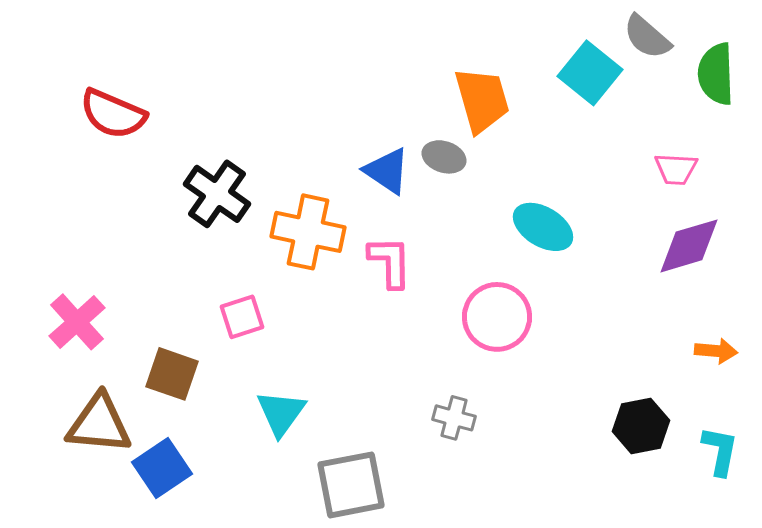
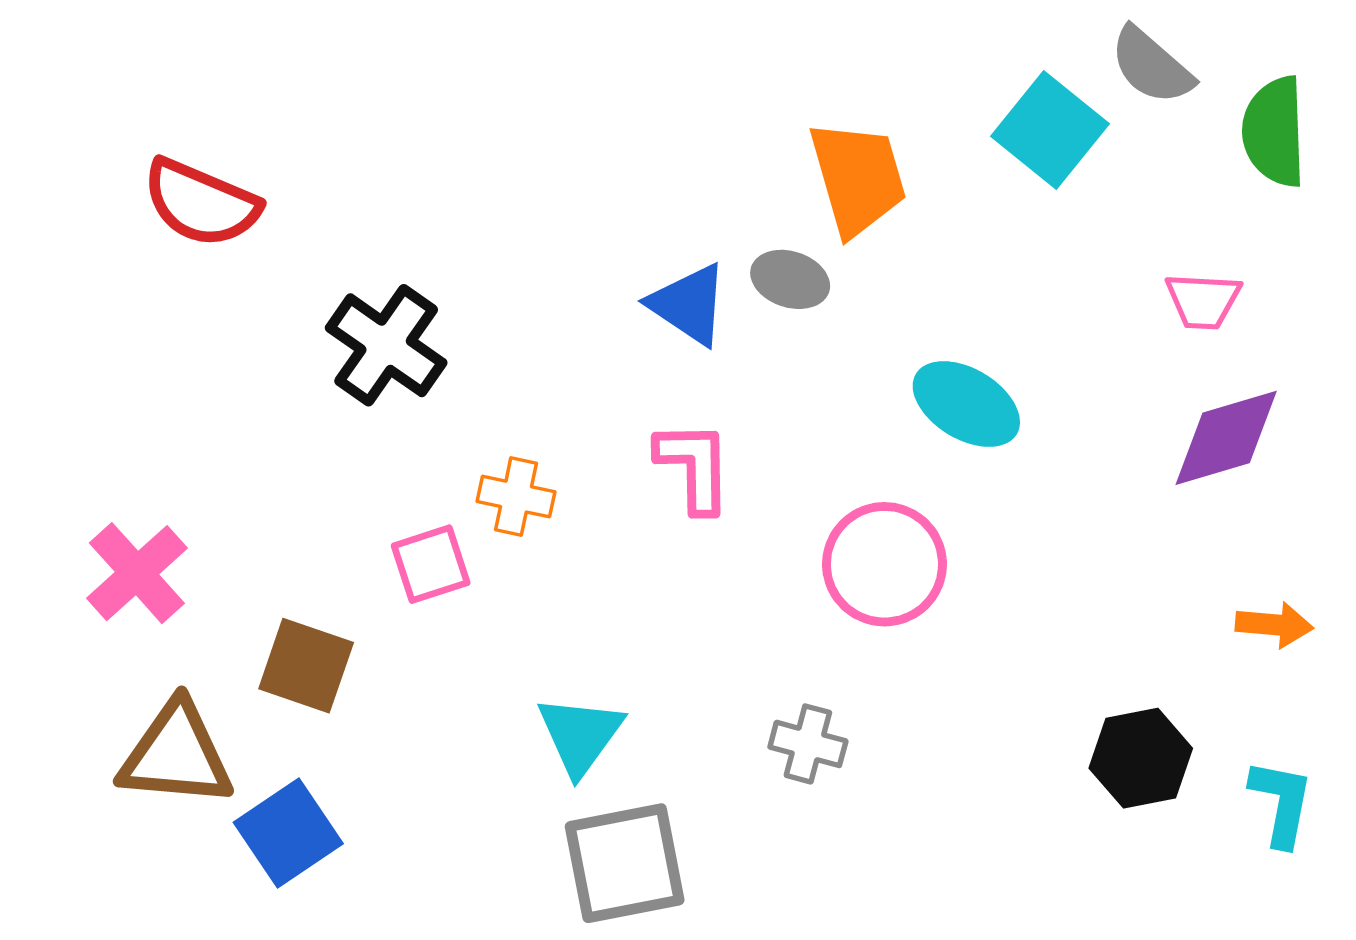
orange cross: (308, 232) -> (516, 497), moved, size x0.6
cyan triangle: (281, 413) -> (580, 735), moved

